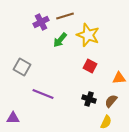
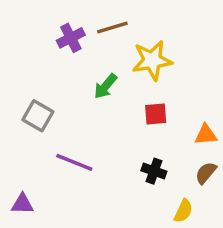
yellow star: (88, 35) -> (152, 60), turned -30
green arrow: (60, 40) -> (105, 86), moved
red square: (90, 66) -> (156, 114), turned -32
brown semicircle: (111, 101) -> (206, 173), moved

